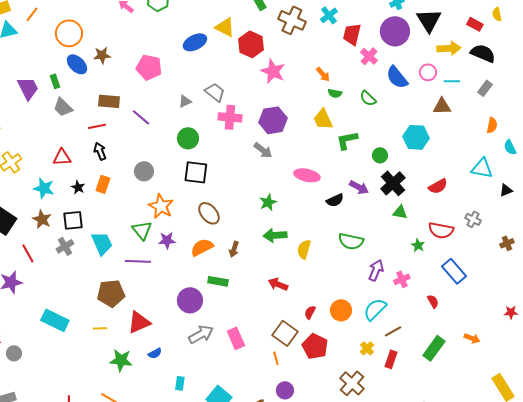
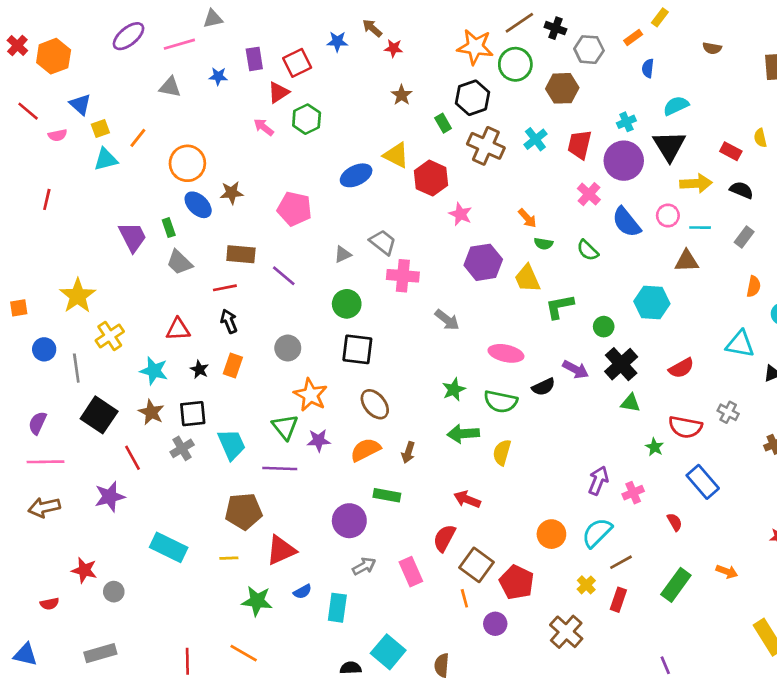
red trapezoid: (352, 34) -> (580, 145), moved
black semicircle: (483, 53) -> (742, 190), size x0.7
pink star: (273, 71) -> (460, 214), size x0.7
purple hexagon: (273, 120) -> (483, 262), moved
green semicircle: (351, 241) -> (501, 402), moved
red semicircle: (310, 312) -> (444, 538), moved, size x1.5
gray arrow: (201, 334) -> (364, 566), size x0.7
cyan rectangle: (180, 383) -> (337, 608), moved, size x1.5
purple circle: (285, 390) -> (495, 624), moved

